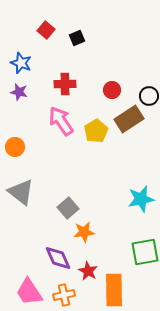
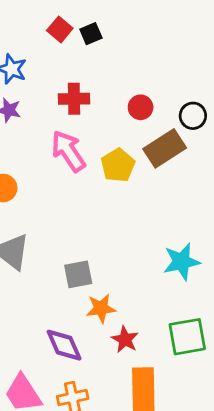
red square: (46, 30) -> (60, 29), moved
gray square: (68, 208) -> (78, 274), turned 30
red star: (88, 271) -> (125, 339), moved

